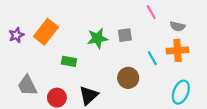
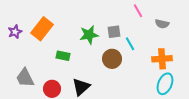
orange cross: (178, 50) -> (162, 59), moved
cyan line: (152, 58) -> (130, 44), moved
brown circle: (128, 78) -> (112, 59), moved

